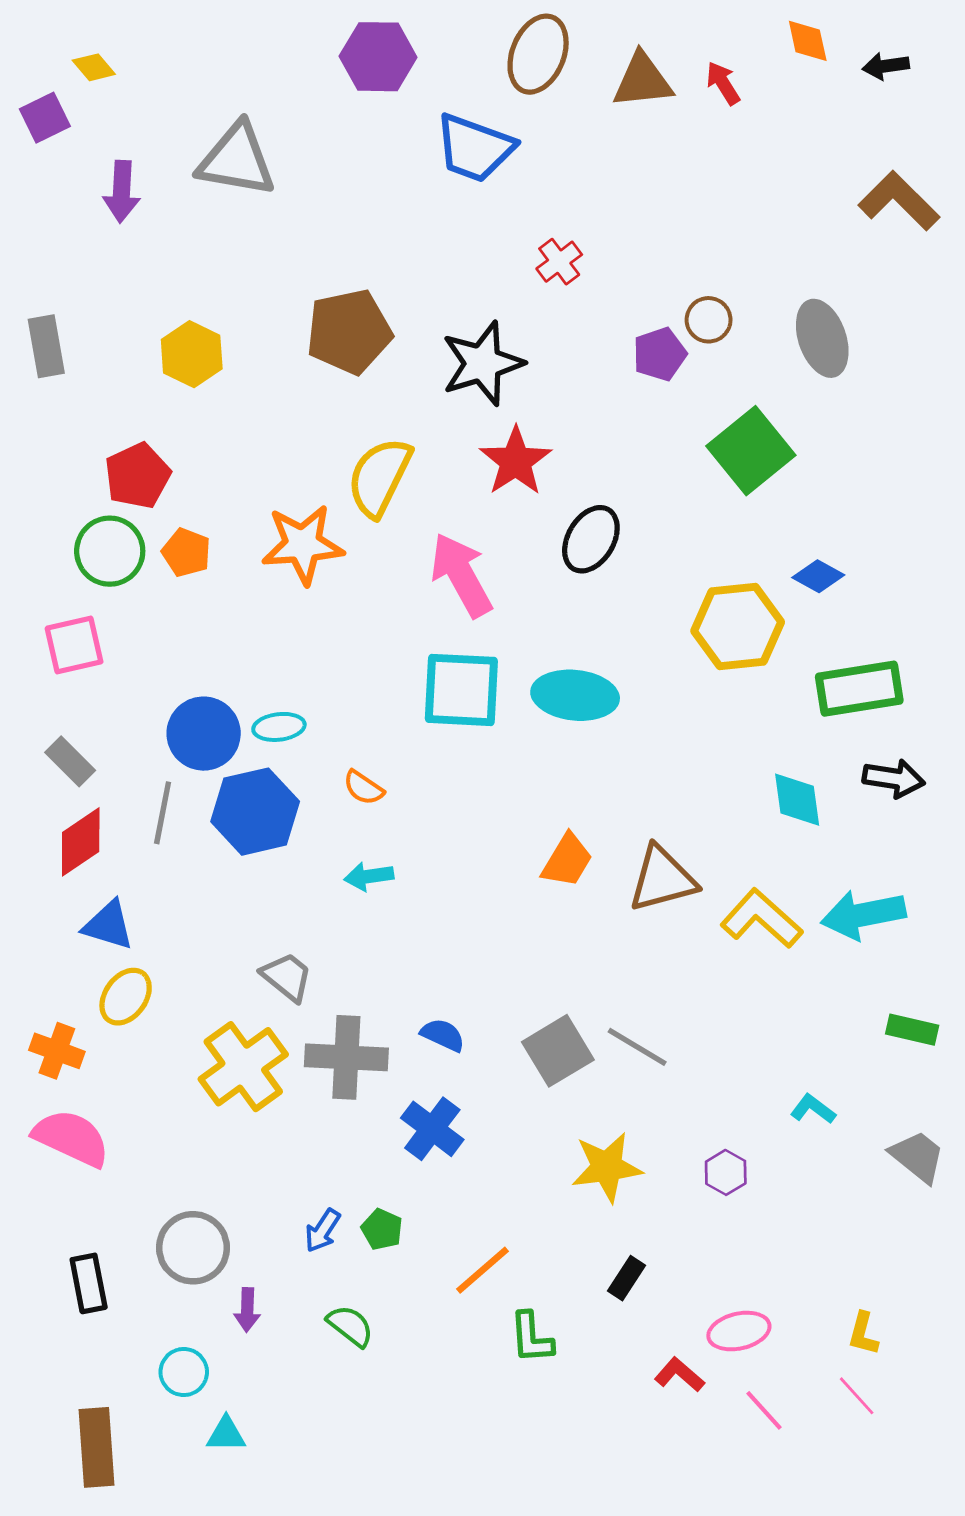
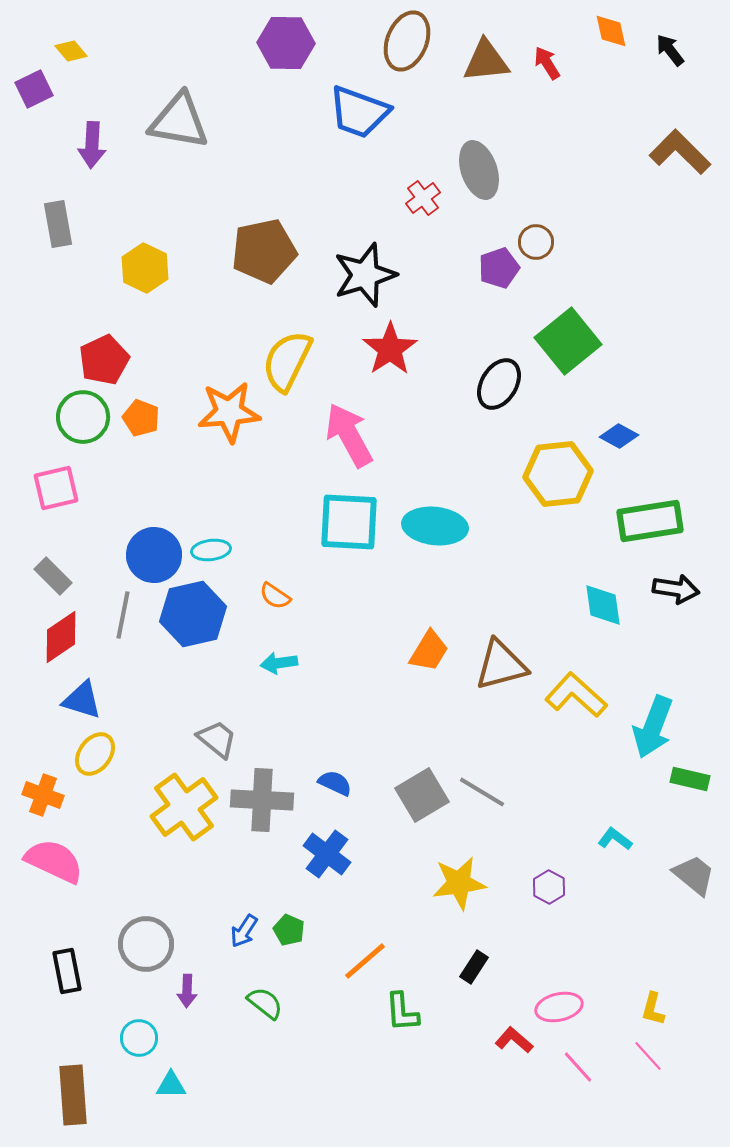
black arrow: (886, 66) -> (670, 50), turned 60
gray ellipse: (822, 338) -> (479, 170), moved
gray rectangle: (46, 346) -> (58, 224), moved
black ellipse: (591, 539) -> (499, 384), moved
cyan arrow: (863, 915) -> (653, 727), moved, turned -58

